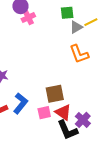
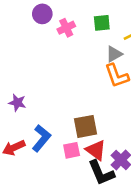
pink cross: (28, 18) -> (66, 28), moved
gray triangle: (76, 27) -> (114, 54), moved

